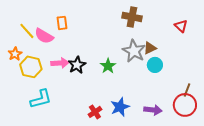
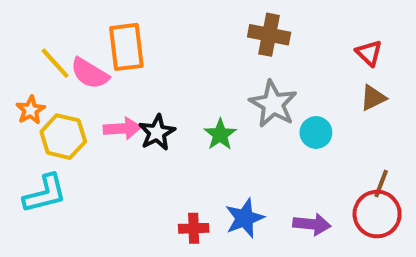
orange rectangle: (62, 23) -> (126, 47), size x1.6
brown triangle: (150, 48) -> (373, 98), moved
cyan L-shape: (41, 99) -> (45, 194), moved
red cross: (95, 112) -> (194, 228), turned 32

